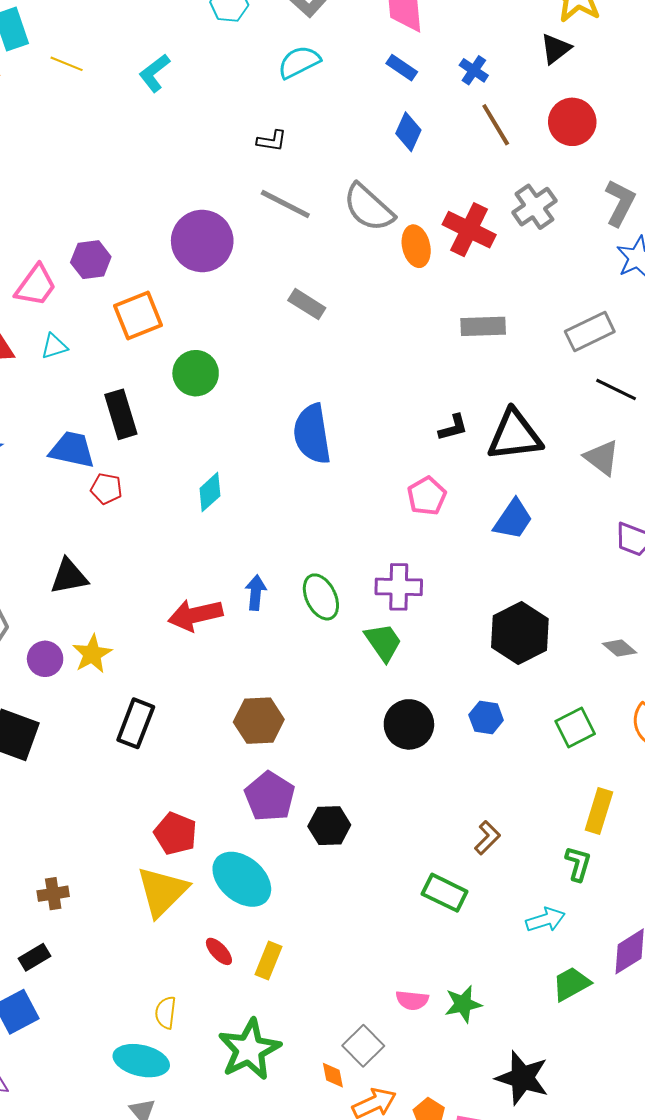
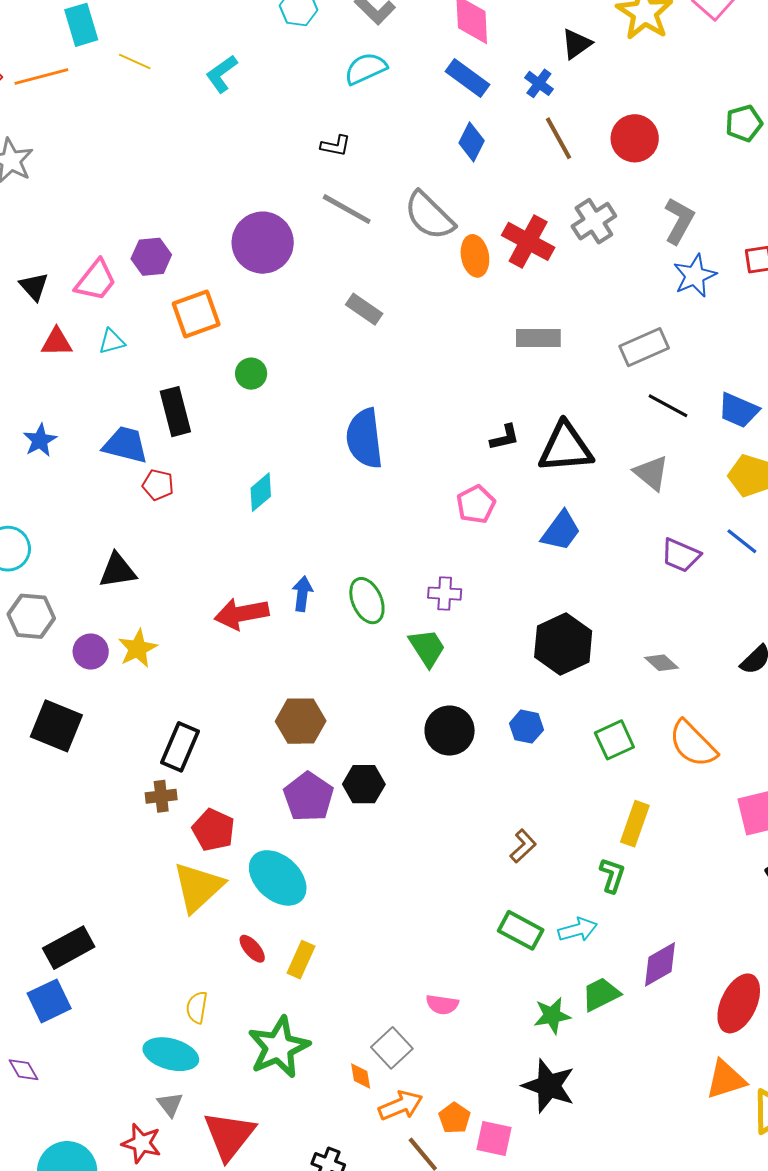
black triangle: (556, 49) -> (576, 44), moved
blue rectangle: (402, 68) -> (467, 78), size x1.4
green circle: (196, 373) -> (251, 374), size x0.7
purple cross: (399, 587) -> (445, 594), size x0.7
black rectangle: (136, 723) -> (180, 747), moved
black hexagon: (329, 826) -> (364, 784), moved
green rectangle: (445, 893) -> (521, 930), moved
brown cross: (53, 894) -> (161, 796), moved
black rectangle: (34, 957) -> (69, 948), size x1.6
green star: (463, 1004) -> (552, 1015), moved

